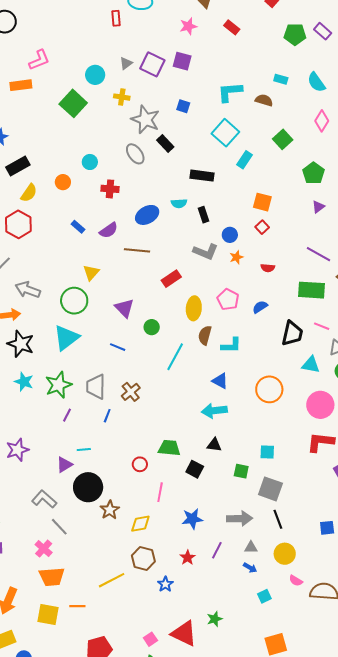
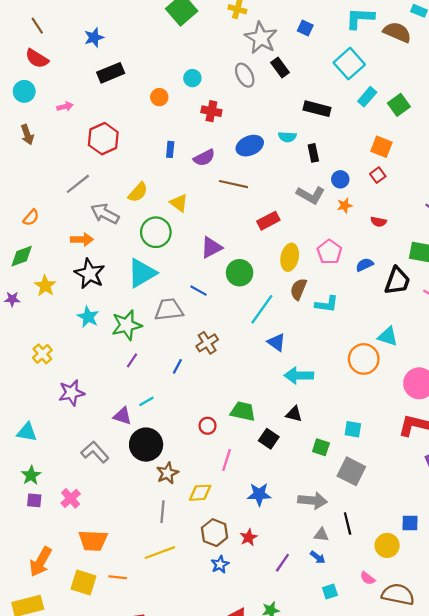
brown semicircle: (264, 100) -> (397, 32), size x1.4
green square: (283, 139) -> (399, 105), moved
yellow semicircle: (29, 193) -> (138, 192), moved
blue rectangle: (78, 227) -> (170, 149), turned 48
yellow triangle: (91, 273) -> (179, 203), turned -42
purple triangle: (124, 308) -> (211, 247), turned 40
green circle: (152, 327) -> (240, 273), size x1.5
black trapezoid: (292, 334) -> (397, 281), moved
cyan triangle: (311, 365) -> (388, 336), moved
blue triangle: (220, 381) -> (276, 342), moved
gray trapezoid: (96, 387) -> (169, 310), moved, turned 76
cyan line: (84, 449) -> (146, 401), turned -32
purple triangle: (64, 465) -> (122, 416), turned 42
black line: (278, 519) -> (348, 524), moved
gray line: (59, 527) -> (162, 512), moved, turned 42
pink cross: (44, 549) -> (71, 498), moved
purple line: (217, 550) -> (282, 563), moved
yellow circle: (285, 554) -> (387, 545), moved
brown hexagon: (143, 559) -> (215, 533), moved

